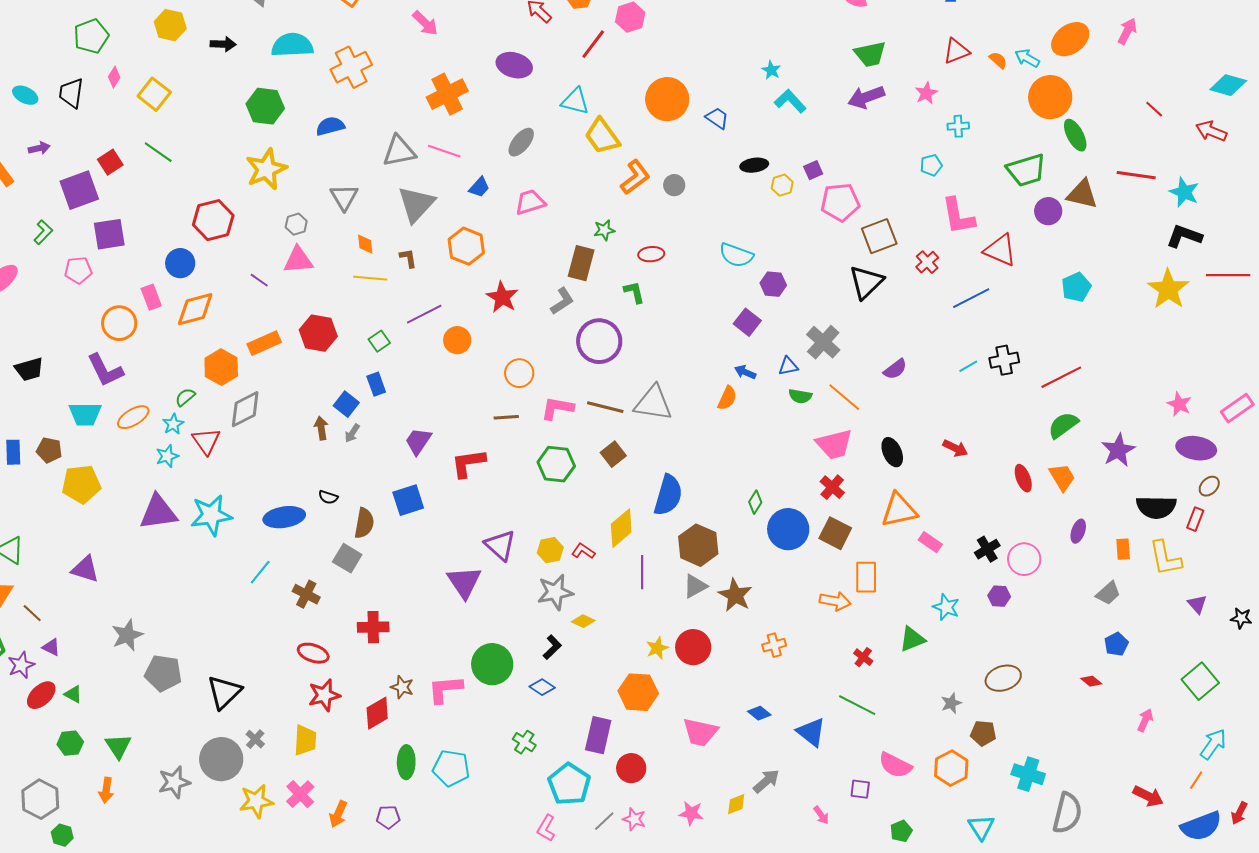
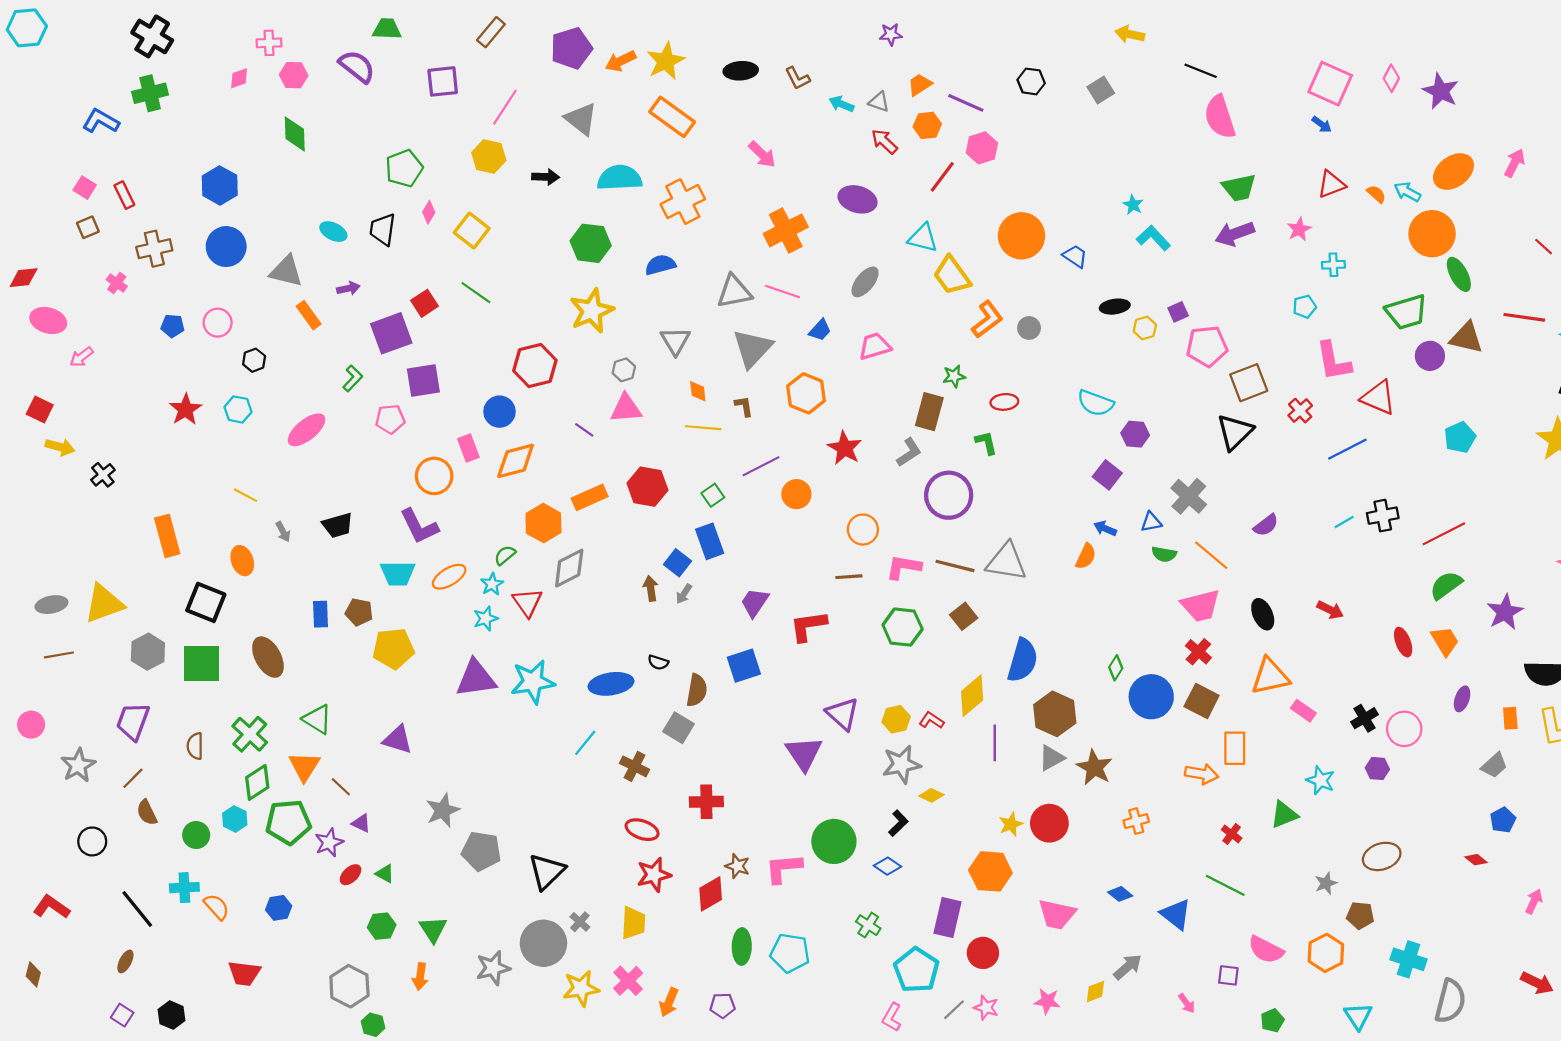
blue rectangle: (376, 384) -> (710, 541), size x1.4
red ellipse: (41, 695) -> (351, 875), size x0.7

